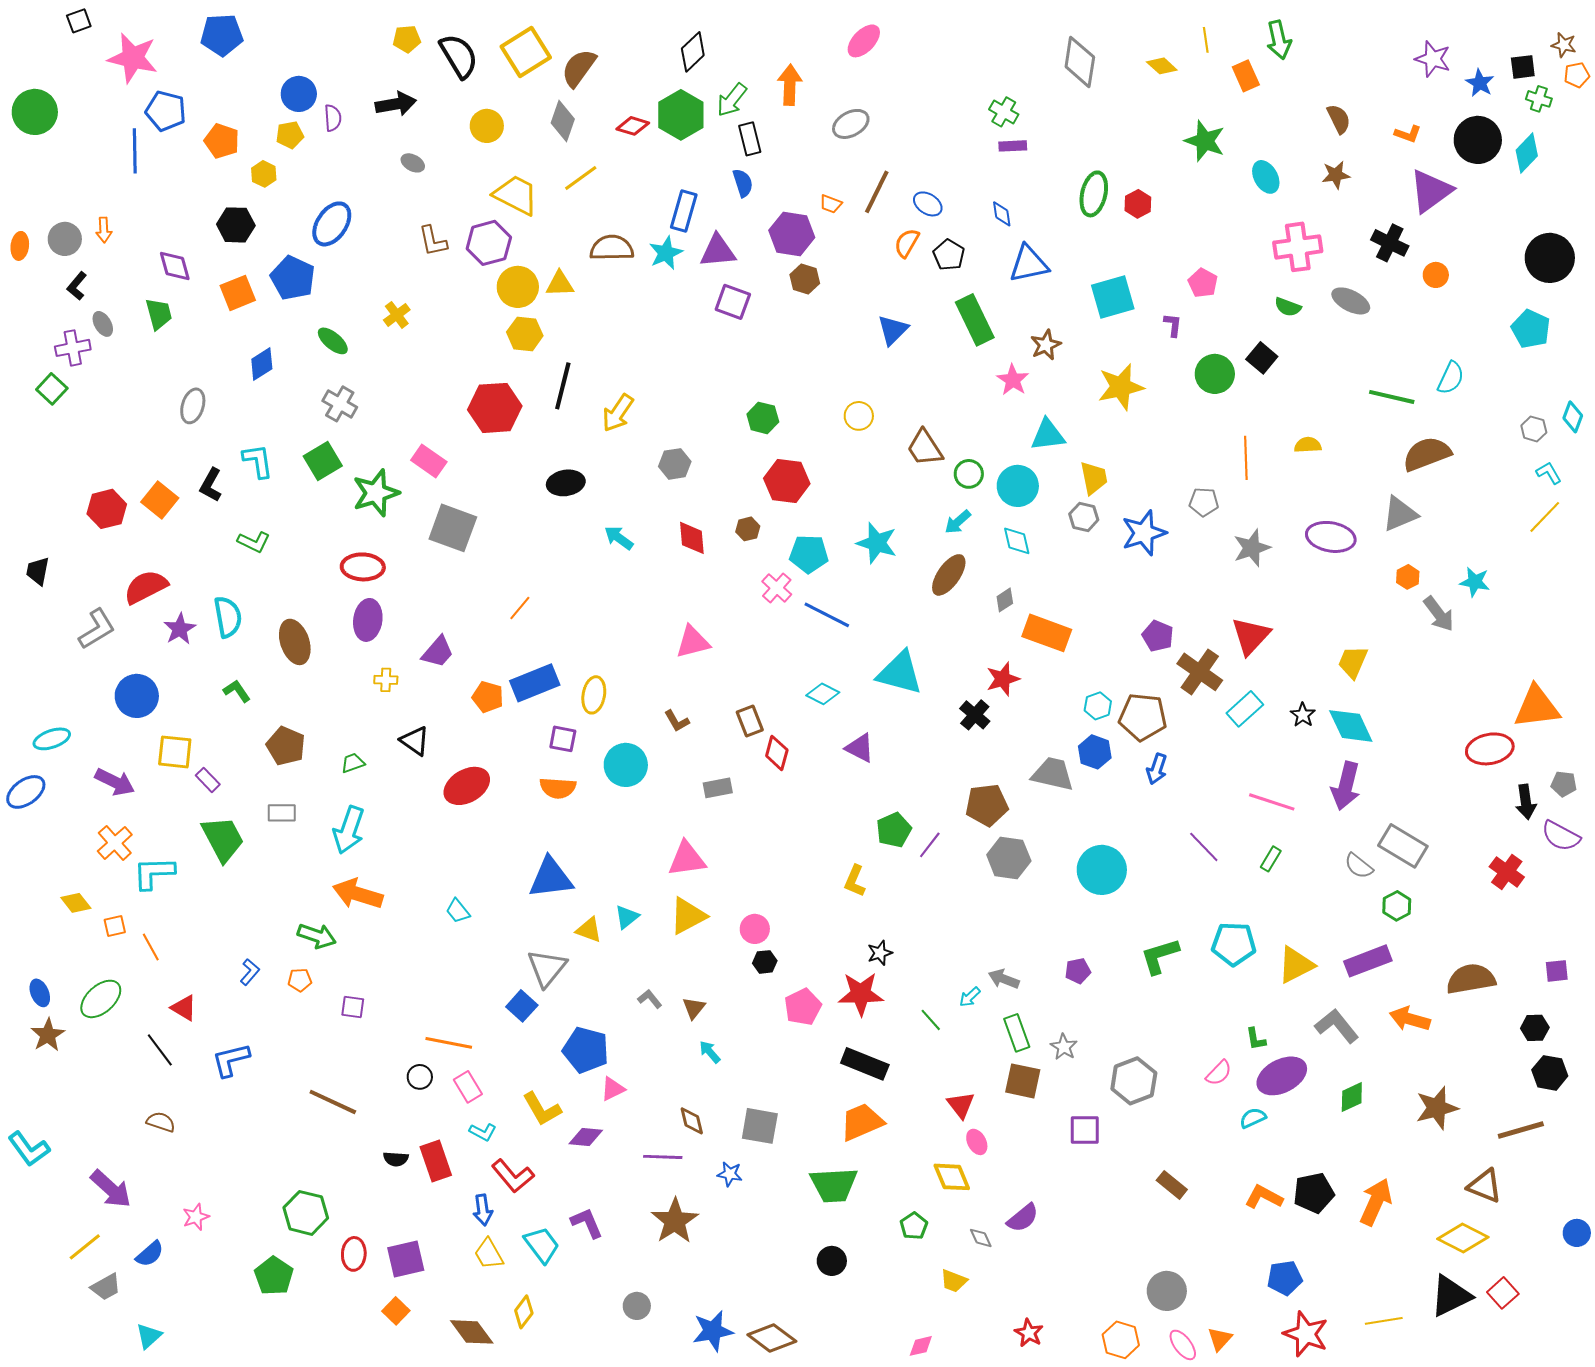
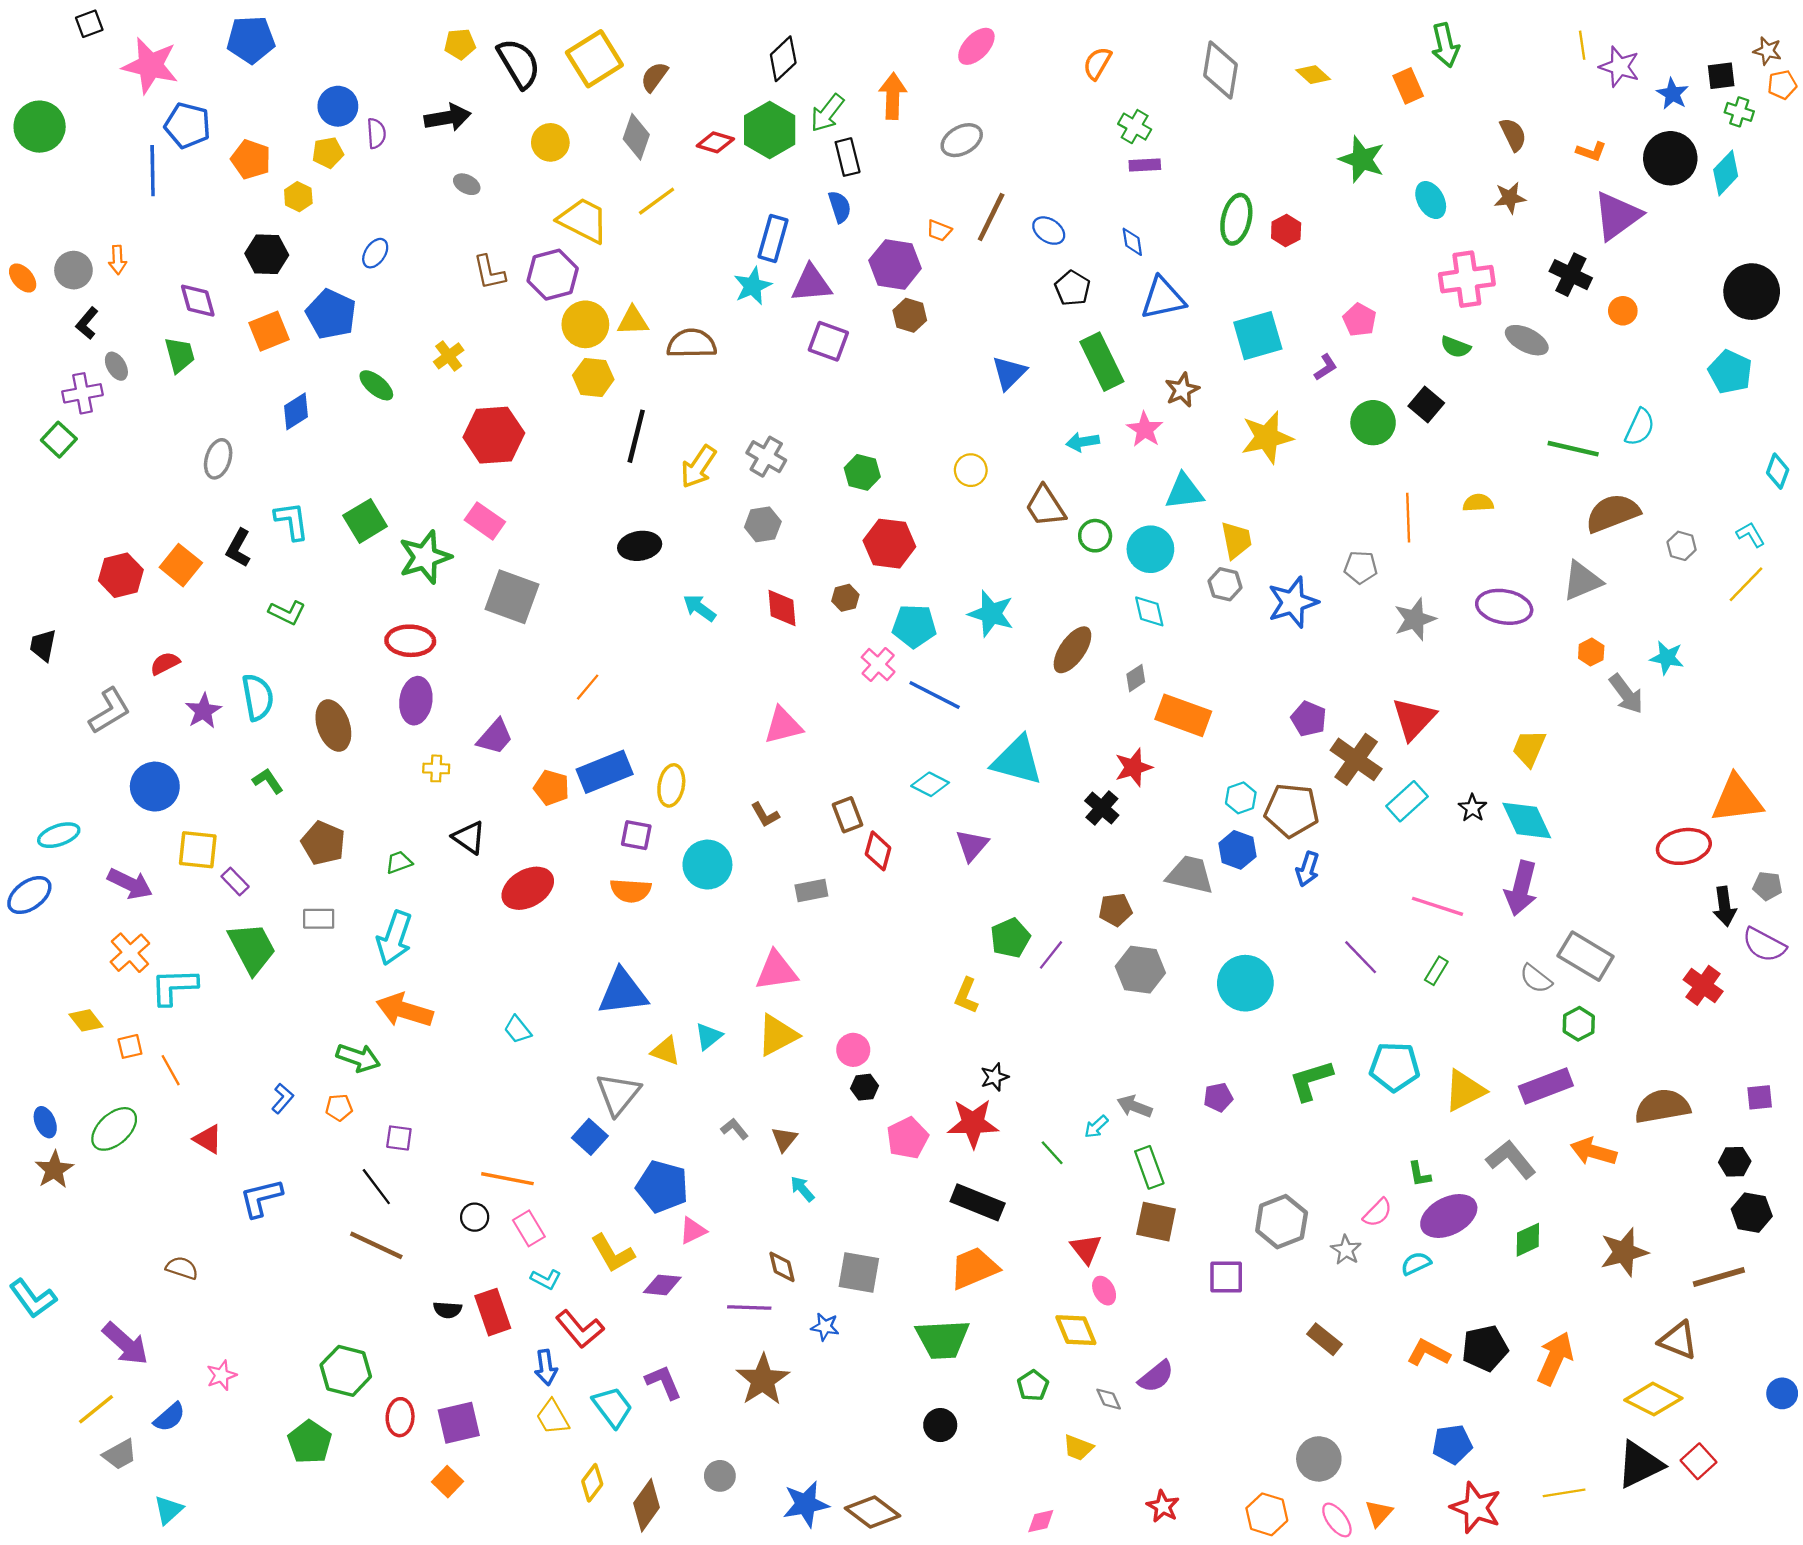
yellow line: (1206, 40) -> (1582, 45), moved
brown semicircle: (579, 68) -> (654, 77), size x0.7
blue ellipse: (332, 224) -> (375, 253), size x0.6
orange semicircle: (907, 243) -> (1097, 63), moved
orange ellipse: (20, 246) -> (23, 278), turned -48
brown semicircle: (612, 248) -> (692, 344), moved
purple L-shape: (1173, 325) -> (1326, 367), turned 50
gray cross: (340, 404) -> (766, 457), moved
red hexagon: (495, 408) -> (494, 435), moved
gray hexagon: (1534, 429) -> (1682, 546), moved
cyan arrow: (958, 522) -> (1083, 442), moved, turned 32
red semicircle: (146, 587) -> (165, 663), size x0.6
purple triangle: (860, 748) -> (972, 845), turned 44
brown pentagon: (987, 805) -> (1115, 910), size x0.7
gray star: (1064, 1047) -> (1346, 1250), moved
black line: (160, 1050) -> (376, 1187), moved
brown diamond: (472, 1332) -> (646, 1505), moved, turned 72

